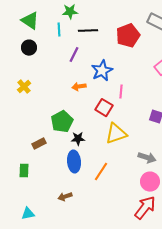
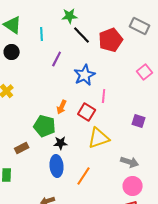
green star: (70, 12) -> (70, 16), moved
black line: (88, 31) -> (82, 35), moved, turned 48
orange arrow: (79, 87) -> (62, 107), moved, turned -56
green pentagon: (62, 122) -> (45, 126), turned -30

